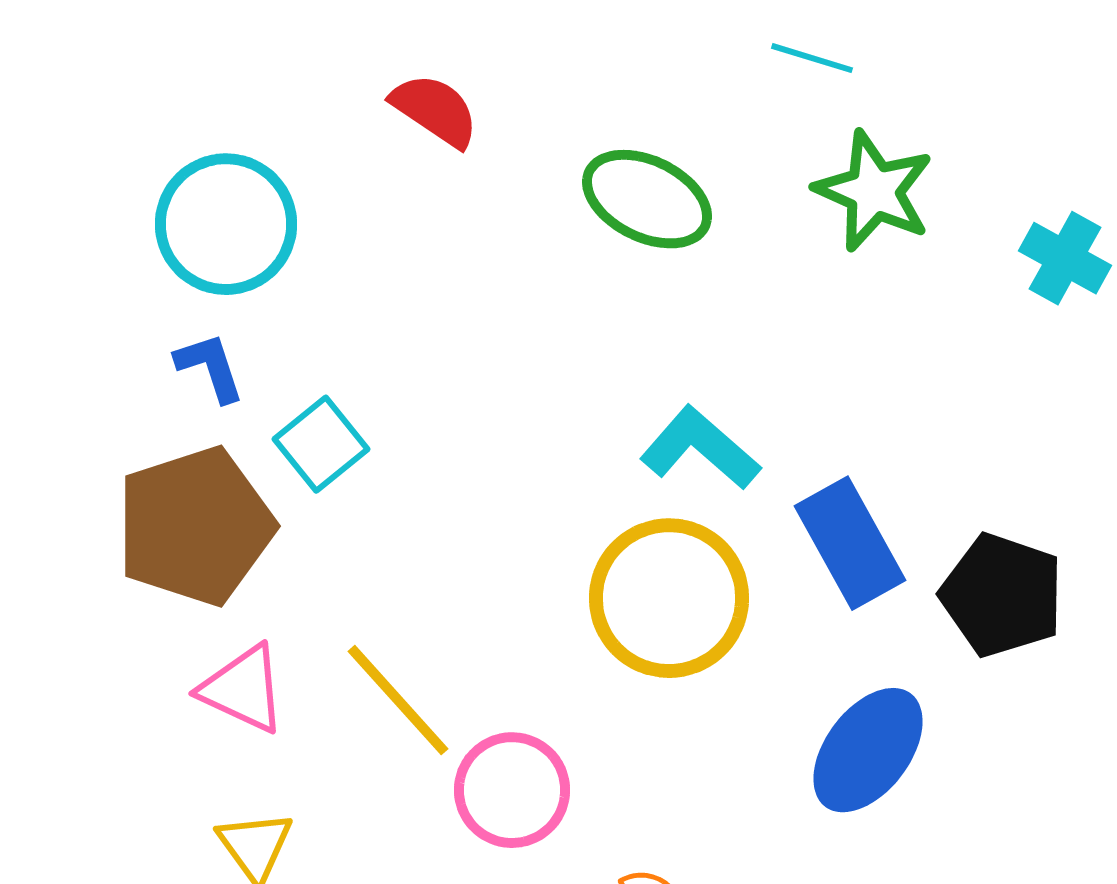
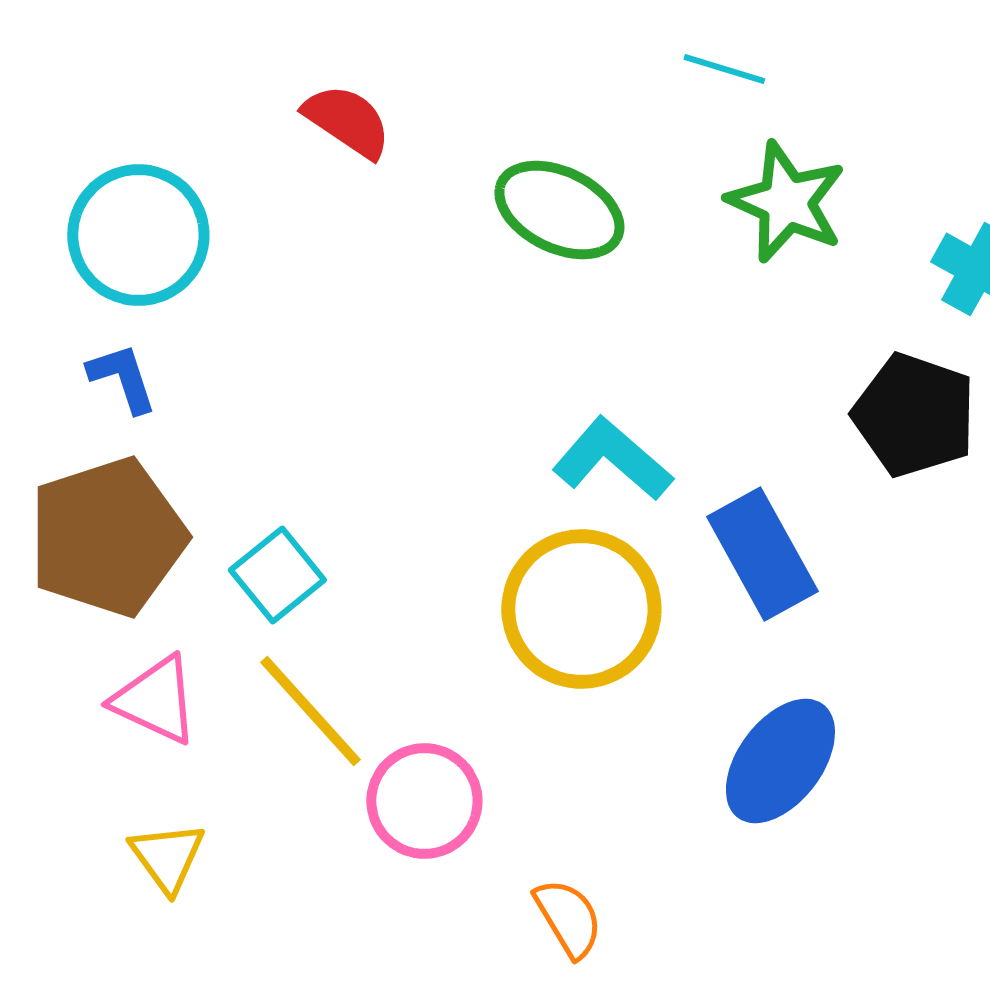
cyan square: (321, 444) -> (277, 575), moved
black pentagon: (1002, 595) -> (914, 415), moved

